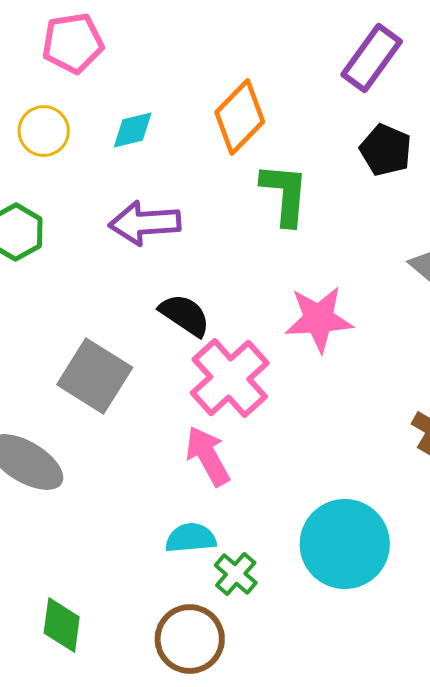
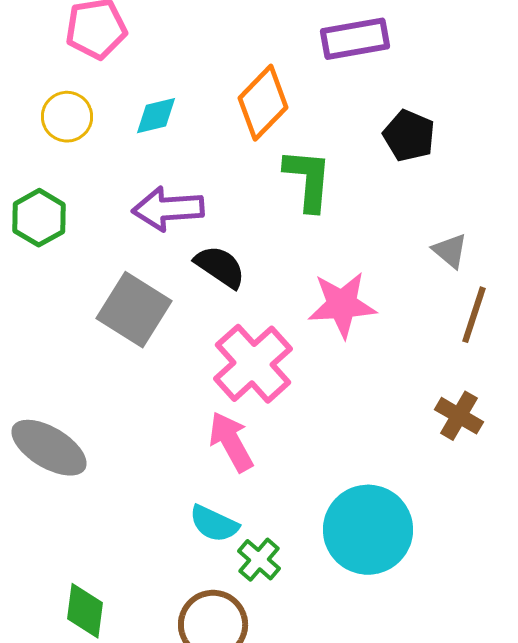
purple rectangle: (372, 58) -> (355, 39), moved, turned 44
black semicircle: (185, 315) -> (220, 267), moved
gray square: (95, 376) -> (134, 310), moved
cyan semicircle: (191, 538) -> (214, 524), turned -150

